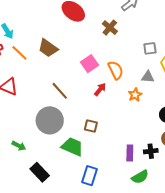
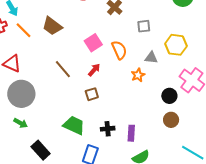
gray square: (150, 48) -> (144, 26), moved
red arrow: (100, 89) -> (94, 70), moved
gray circle: (50, 120) -> (21, 94), moved
brown square: (91, 126) -> (92, 94), moved, turned -32
black cross: (151, 151) -> (108, 129), moved

